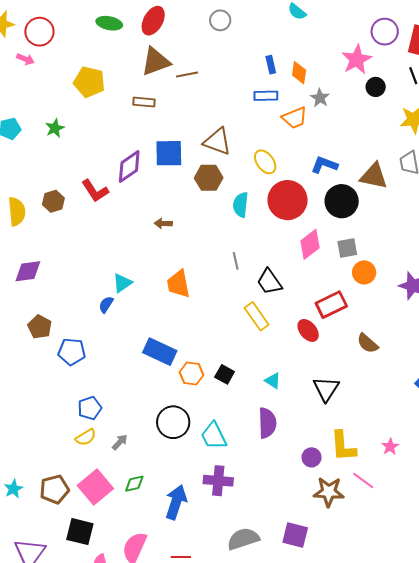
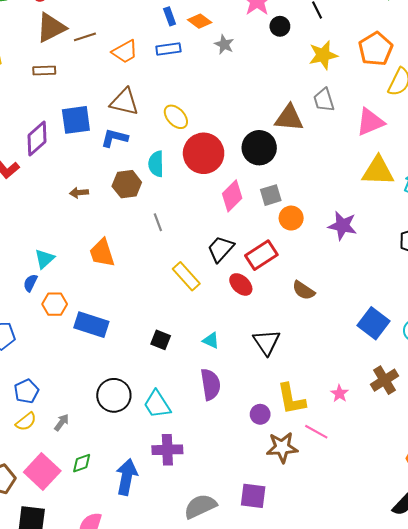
orange diamond: (299, 73) -> (200, 21), turned -55
orange trapezoid: (295, 118) -> (125, 52), moved
blue L-shape: (324, 165) -> (114, 138), moved
brown hexagon: (209, 178) -> (127, 184), moved
black trapezoid: (269, 282) -> (221, 249), moved, turned 84
orange hexagon: (192, 374) -> (55, 304), moved

